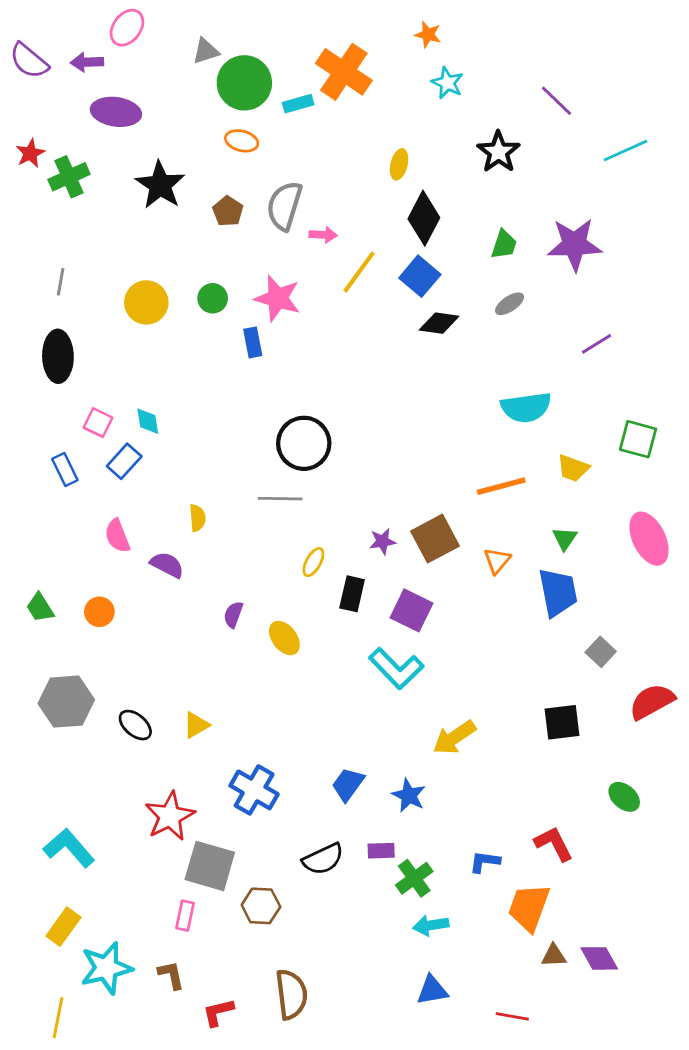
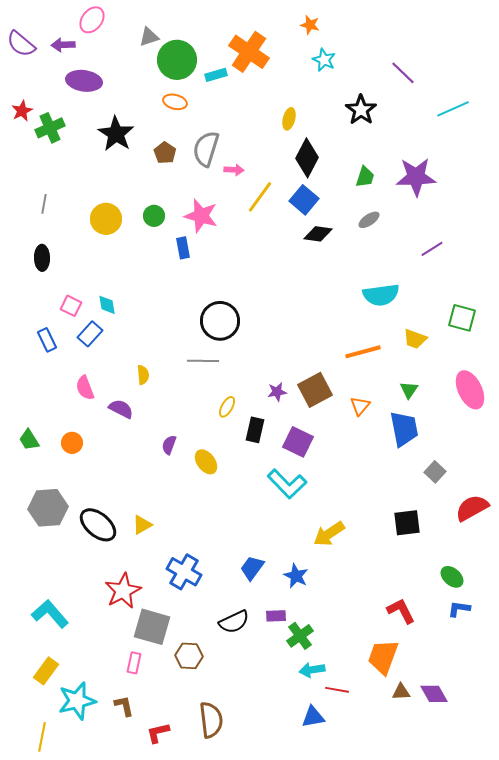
black ellipse: (58, 356) -> (42, 258), size x0.7
black ellipse: (135, 725) -> (98, 525), size x1.5
blue L-shape: (485, 862) -> (459, 609), moved
red line: (512, 1016) -> (337, 690), moved

